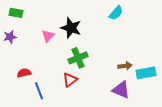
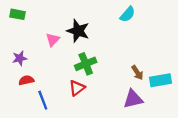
purple star: (10, 37) -> (20, 58), moved
brown arrow: (125, 66) -> (137, 73), turned 64
purple triangle: (121, 90) -> (133, 99), turned -36

